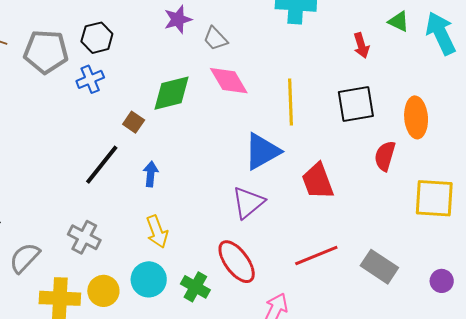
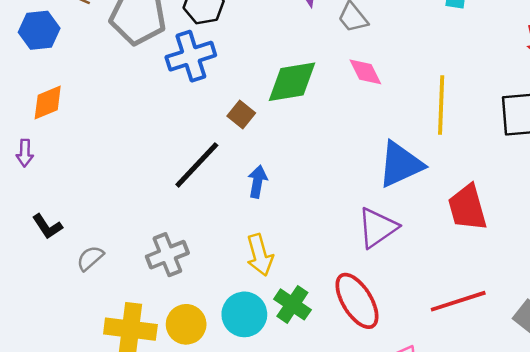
blue cross: (90, 79) -> (191, 56), size x1.4
pink diamond: (229, 81) -> (365, 72), size x0.7
gray cross: (84, 237) -> (167, 255), turned 36
gray semicircle: (25, 258) -> (90, 258), moved, size x0.7
green cross: (195, 287) -> (292, 304), moved

